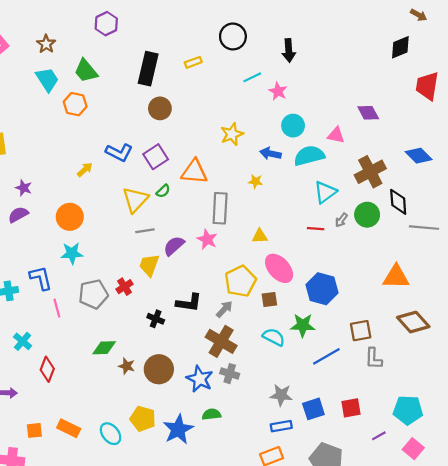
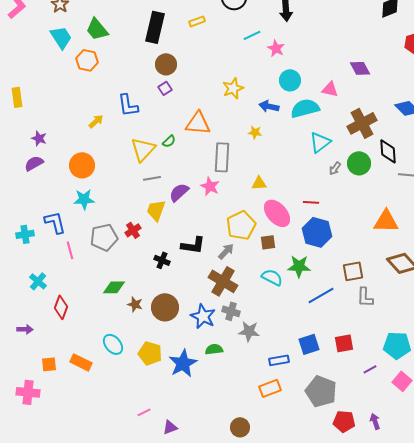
blue L-shape: (119, 152) -> (128, 105), turned 55
purple square: (156, 157) -> (165, 88), moved, size x0.6
red line: (316, 229) -> (311, 202), moved
gray star: (281, 395) -> (249, 331), moved
cyan ellipse: (111, 434) -> (113, 344), moved

